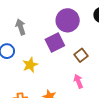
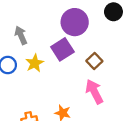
yellow star: (30, 65) -> (35, 63), moved
pink arrow: (78, 81) -> (94, 92), size x1.5

